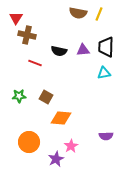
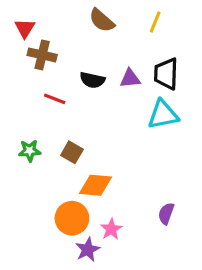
brown semicircle: (78, 13) -> (102, 20), moved, turned 30
cyan triangle: (104, 73) -> (163, 115), size x1.5
purple semicircle: (106, 136) -> (166, 213), turned 112
orange circle: (29, 142) -> (72, 218), moved

